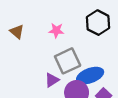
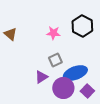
pink star: (56, 30) -> (53, 33), moved
gray square: (68, 61) -> (55, 60), size x0.6

